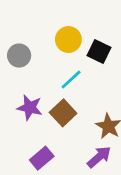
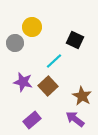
yellow circle: (68, 40) -> (32, 27), moved
purple arrow: (99, 157) -> (75, 119), turned -102

